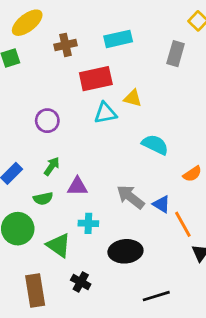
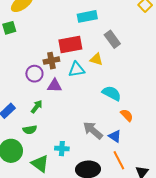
brown cross: (65, 45) -> (51, 61), moved
gray rectangle: (176, 54) -> (112, 39), moved, turned -54
orange semicircle: (192, 174) -> (127, 115), moved, turned -104
purple triangle: (77, 186) -> (55, 86), moved
orange line: (183, 224) -> (119, 160), moved

